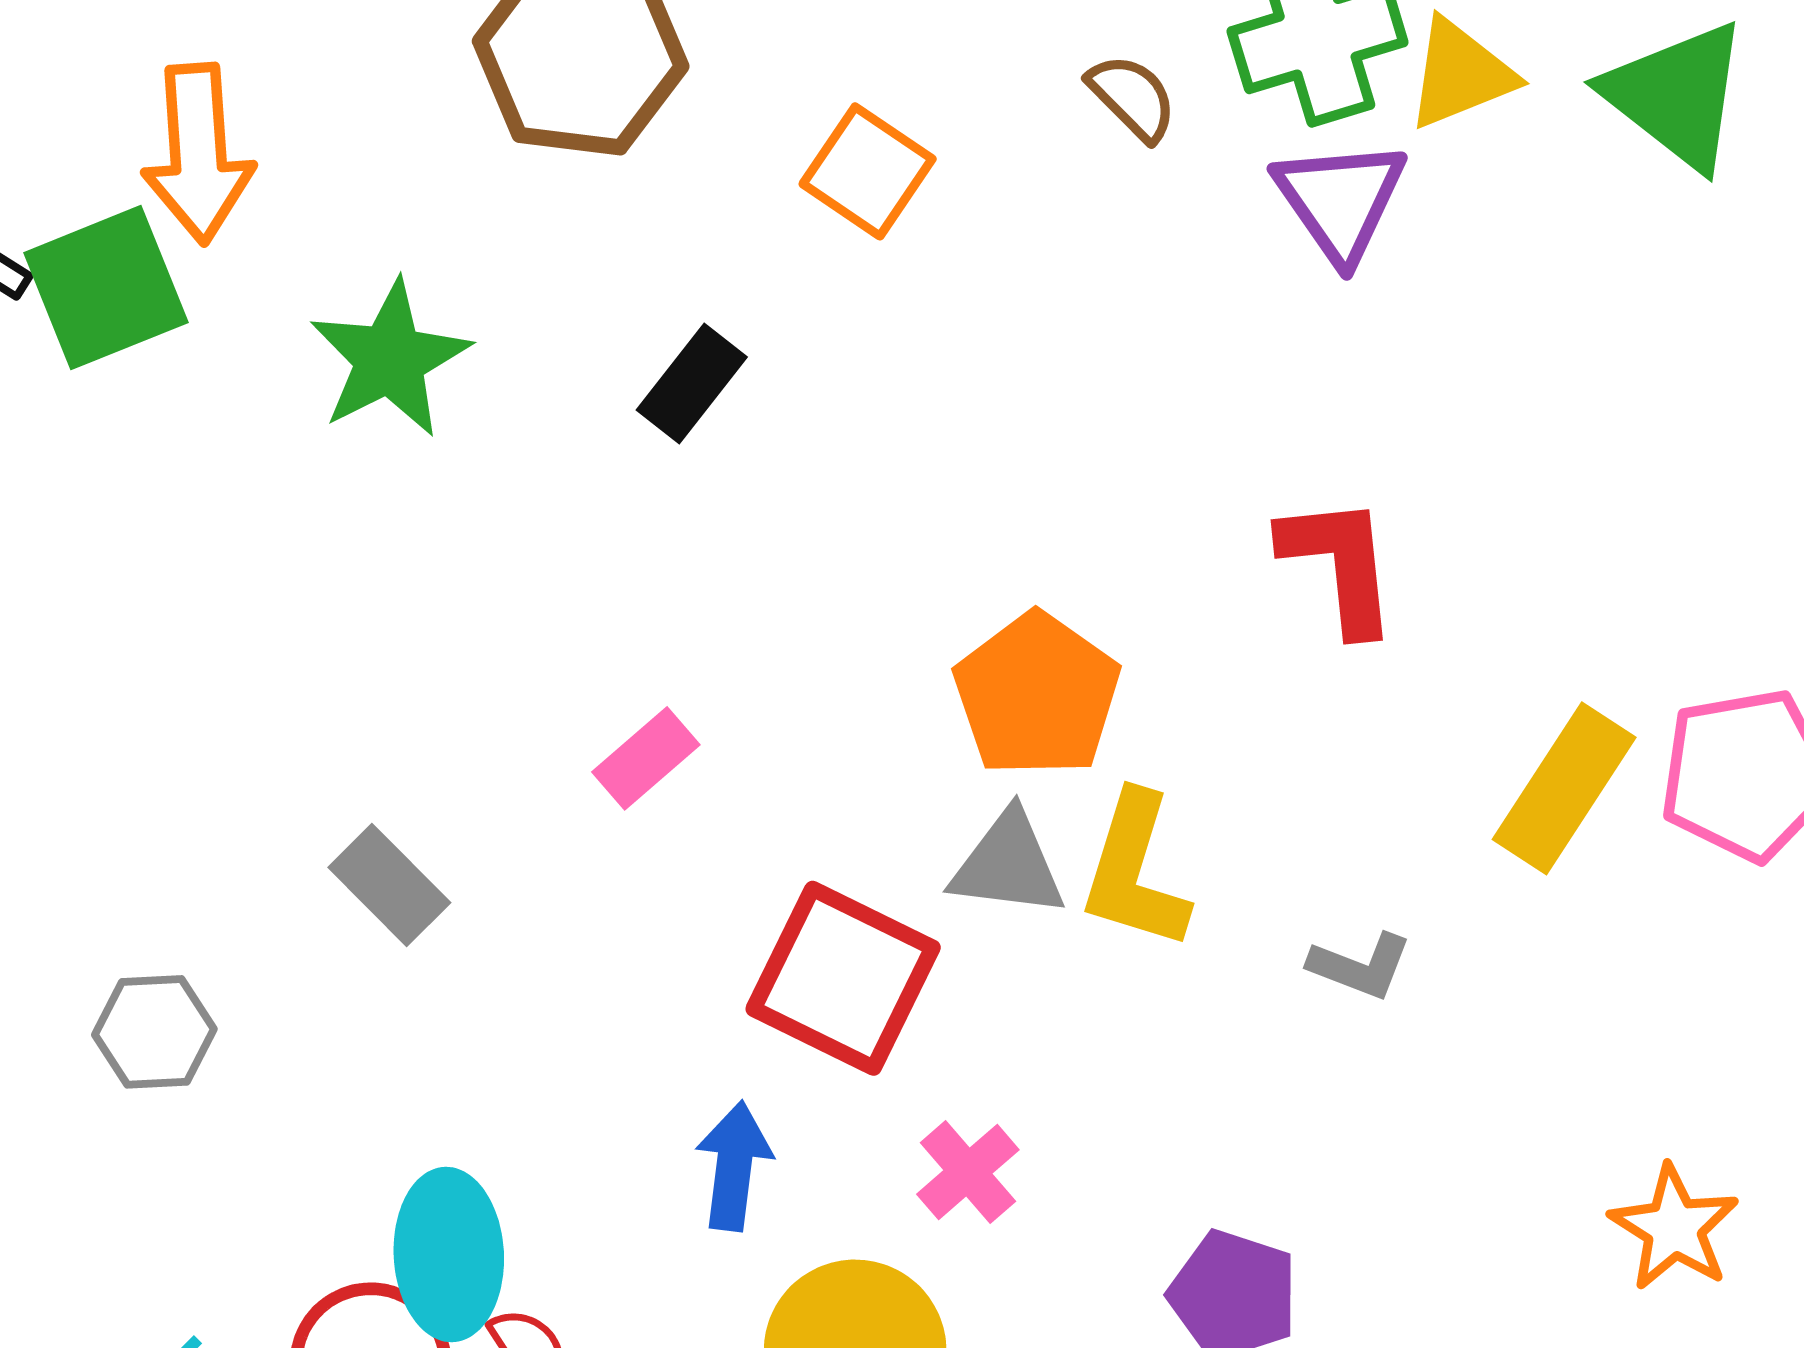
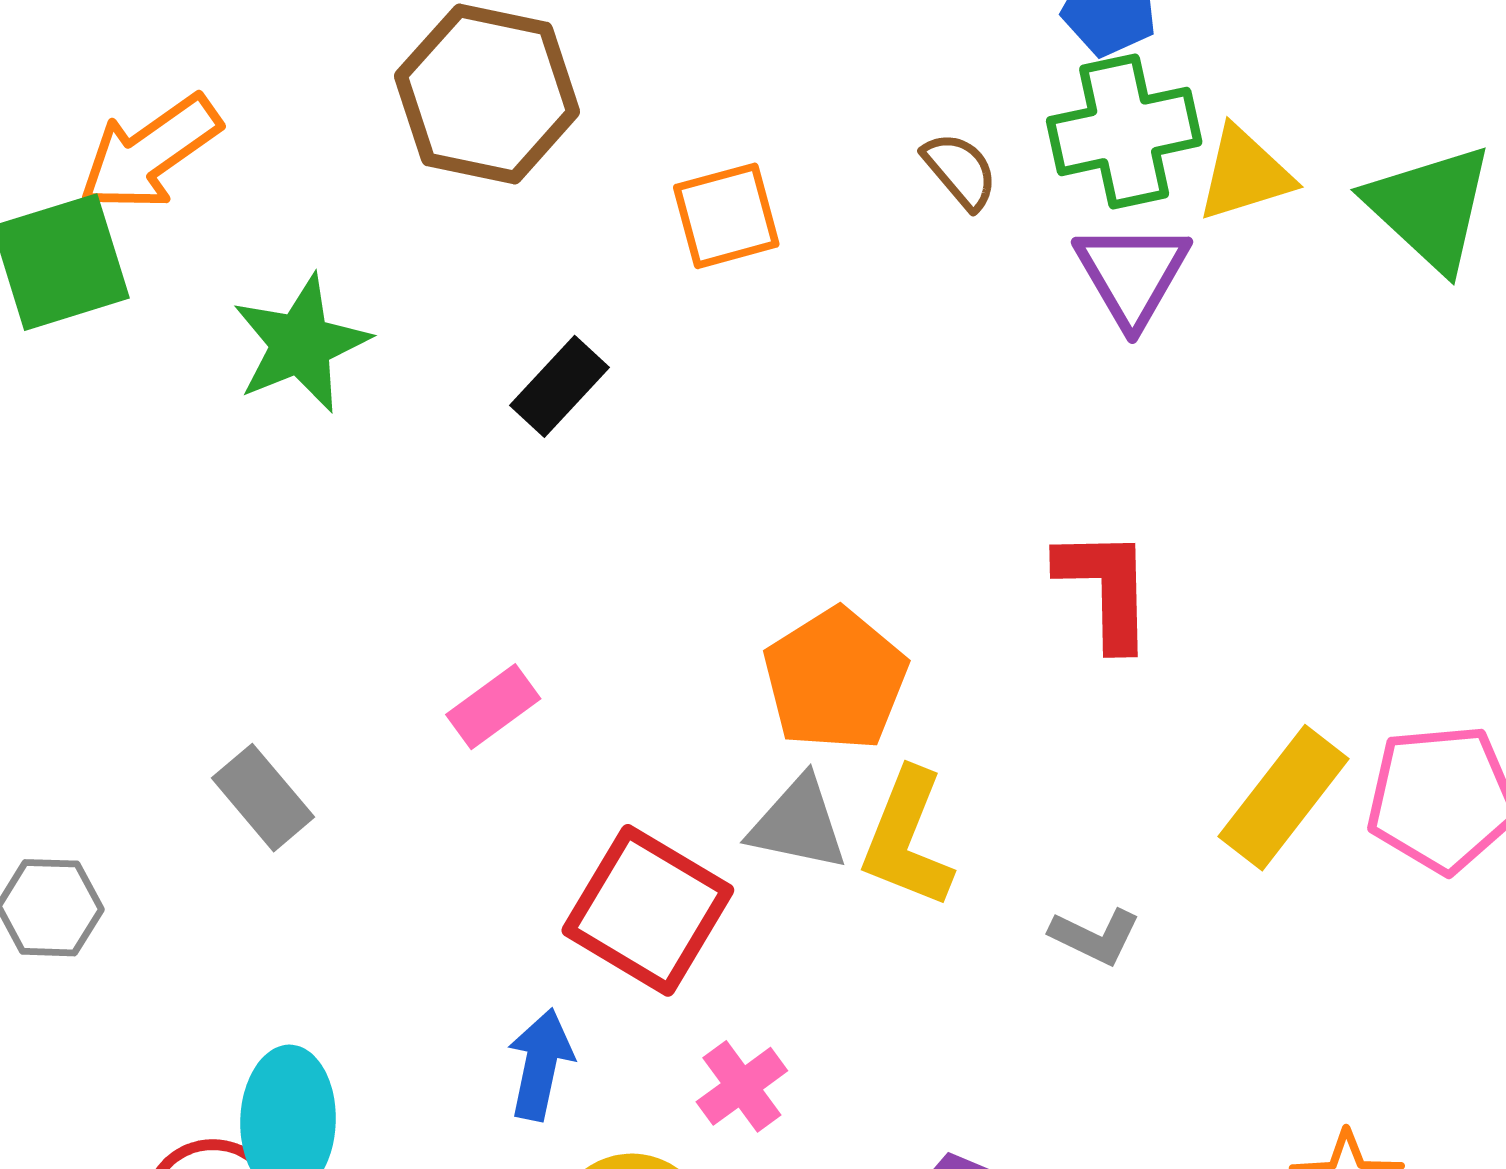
orange arrow: (198, 154) -> (150, 153), turned 54
orange square: (868, 171) -> (726, 216), turned 36

